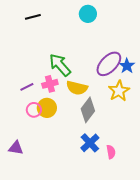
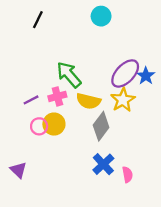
black line: (33, 17) -> (38, 20), turned -49
yellow star: (119, 91) -> (123, 100), moved
purple triangle: (16, 148) -> (18, 170), turned 35

